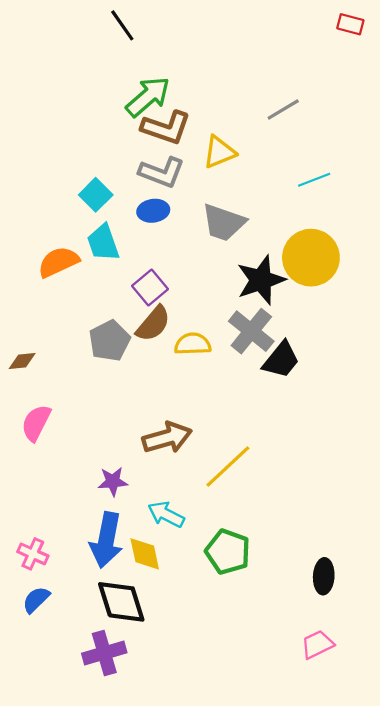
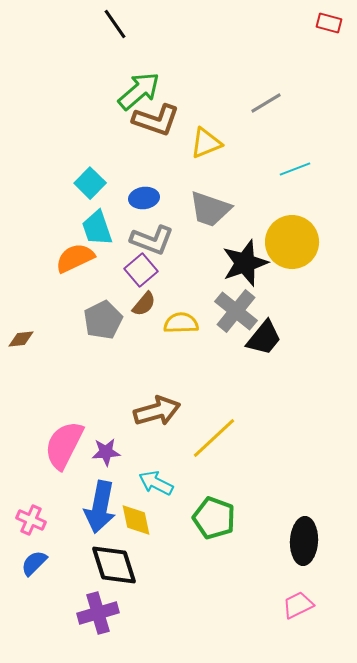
gray L-shape: (162, 172) -> (152, 240), moved
orange semicircle: (58, 262) -> (75, 258), moved
brown semicircle: (153, 324) -> (144, 304), size x0.7
pink semicircle: (36, 423) -> (64, 445), moved, size x1.4
black ellipse: (324, 576) -> (304, 541), size x1.4

